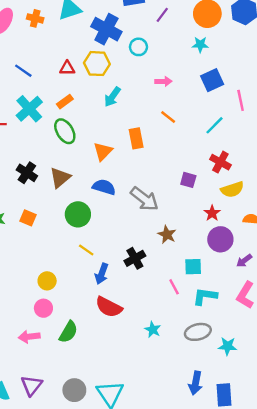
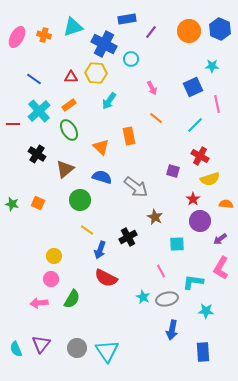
cyan star: (200, 45) -> (212, 66), moved
pink arrow: (163, 81) -> (152, 88), turned 64
orange triangle: (103, 151) -> (101, 147), turned -30
black cross: (27, 173) -> (37, 154), moved
pink line: (174, 287) -> (161, 271), moved
cyan L-shape: (205, 296) -> (193, 282), moved
gray ellipse: (198, 332) -> (167, 299), moved
blue arrow: (195, 383) -> (172, 330), moved

